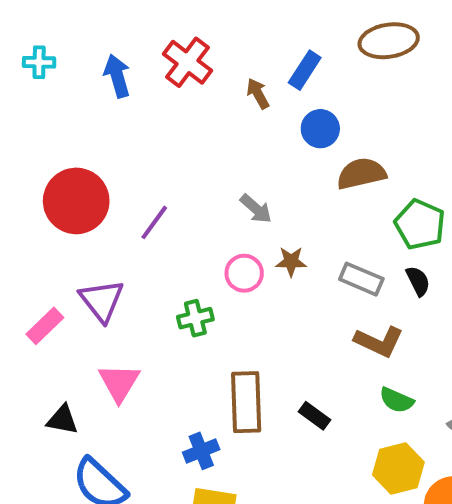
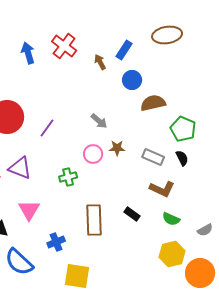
purple triangle: (102, 301) -> (20, 168), turned -30
black rectangle: (314, 416) -> (132, 214), moved
blue cross: (201, 451) -> (56, 242), moved

